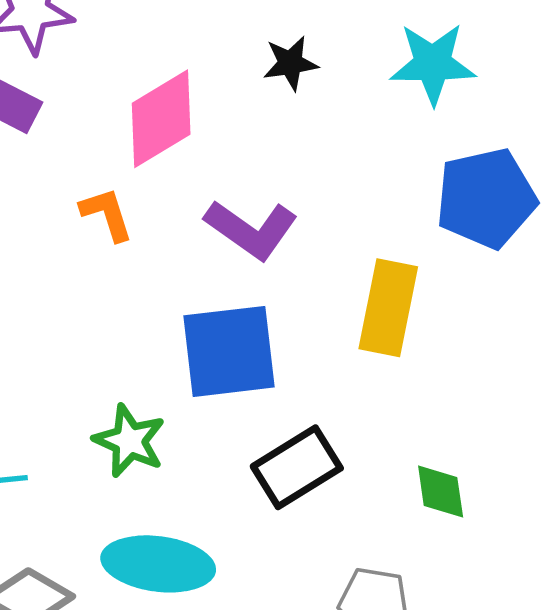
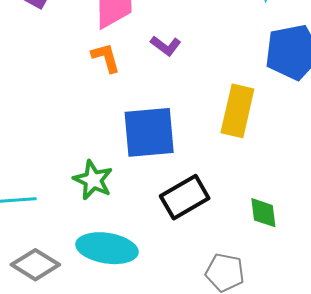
orange L-shape: (107, 214) -> (106, 58), moved
purple L-shape: (251, 229) -> (166, 46), moved, size x0.6

